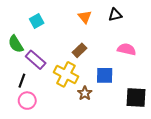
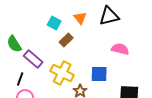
black triangle: (115, 15) -> (109, 16), size x1.5
cyan square: (37, 21) -> (54, 23), moved, turned -32
brown rectangle: (80, 50) -> (66, 40), moved

